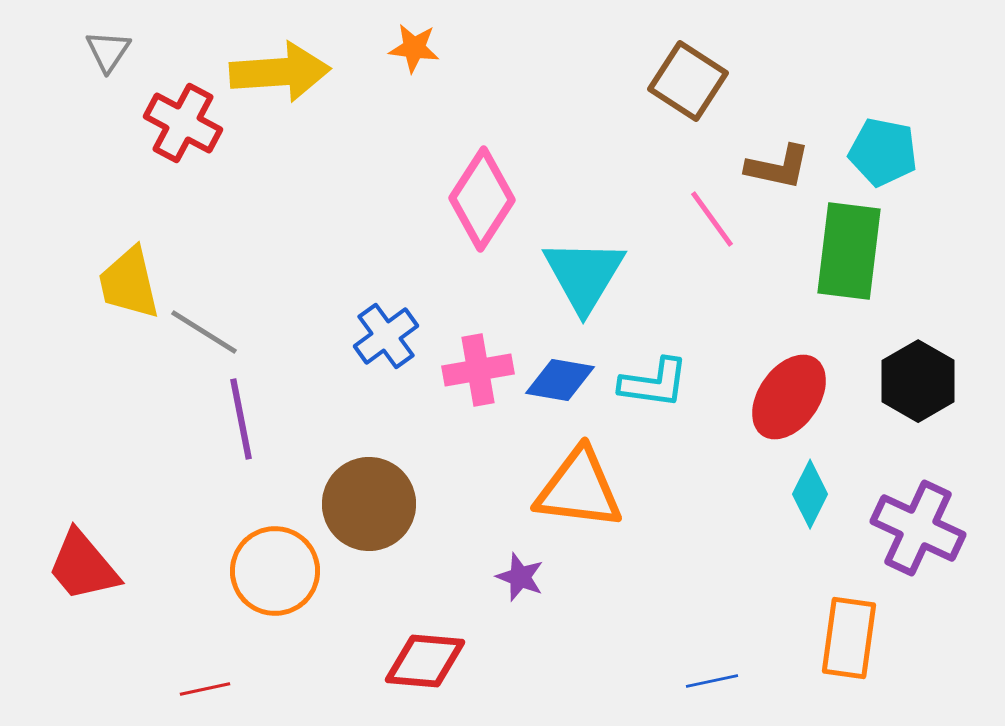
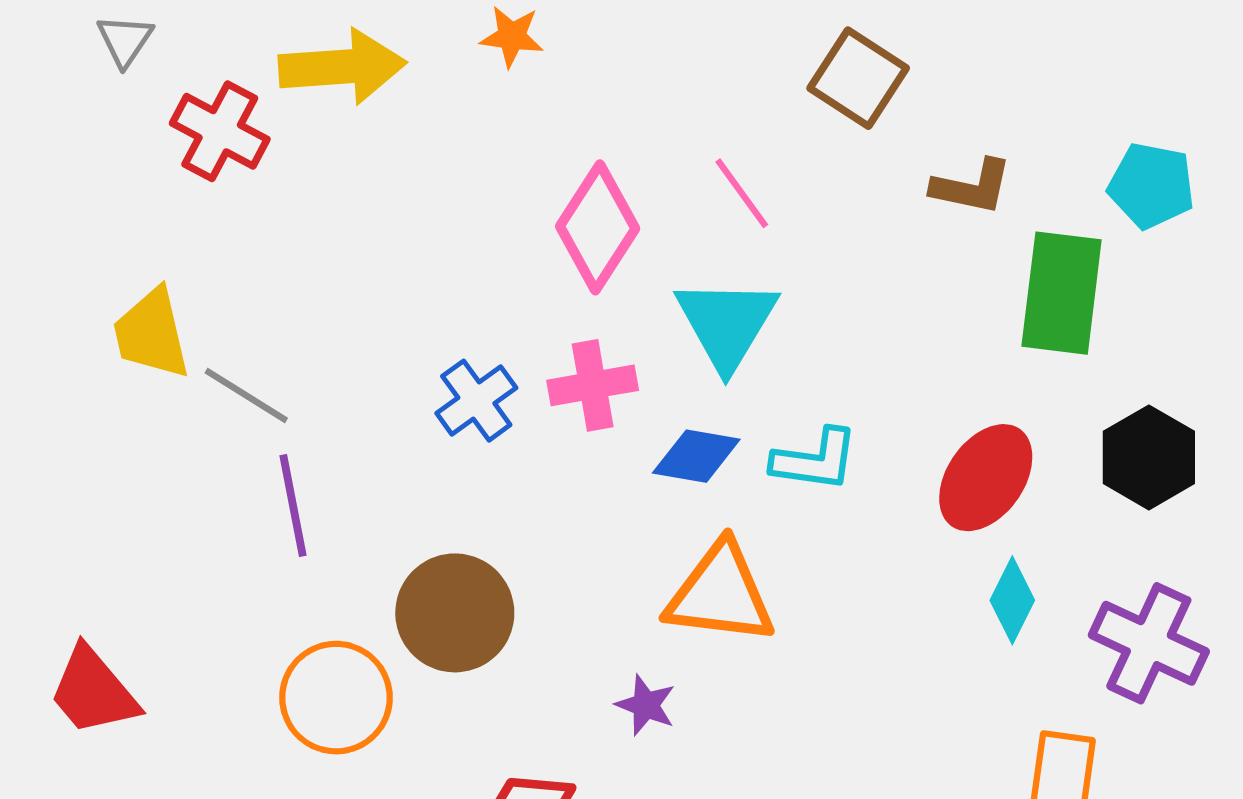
cyan pentagon: (883, 152) -> (1151, 186), moved
pink line: (712, 219) -> (742, 193), moved
pink cross: (478, 370) -> (593, 385), moved

